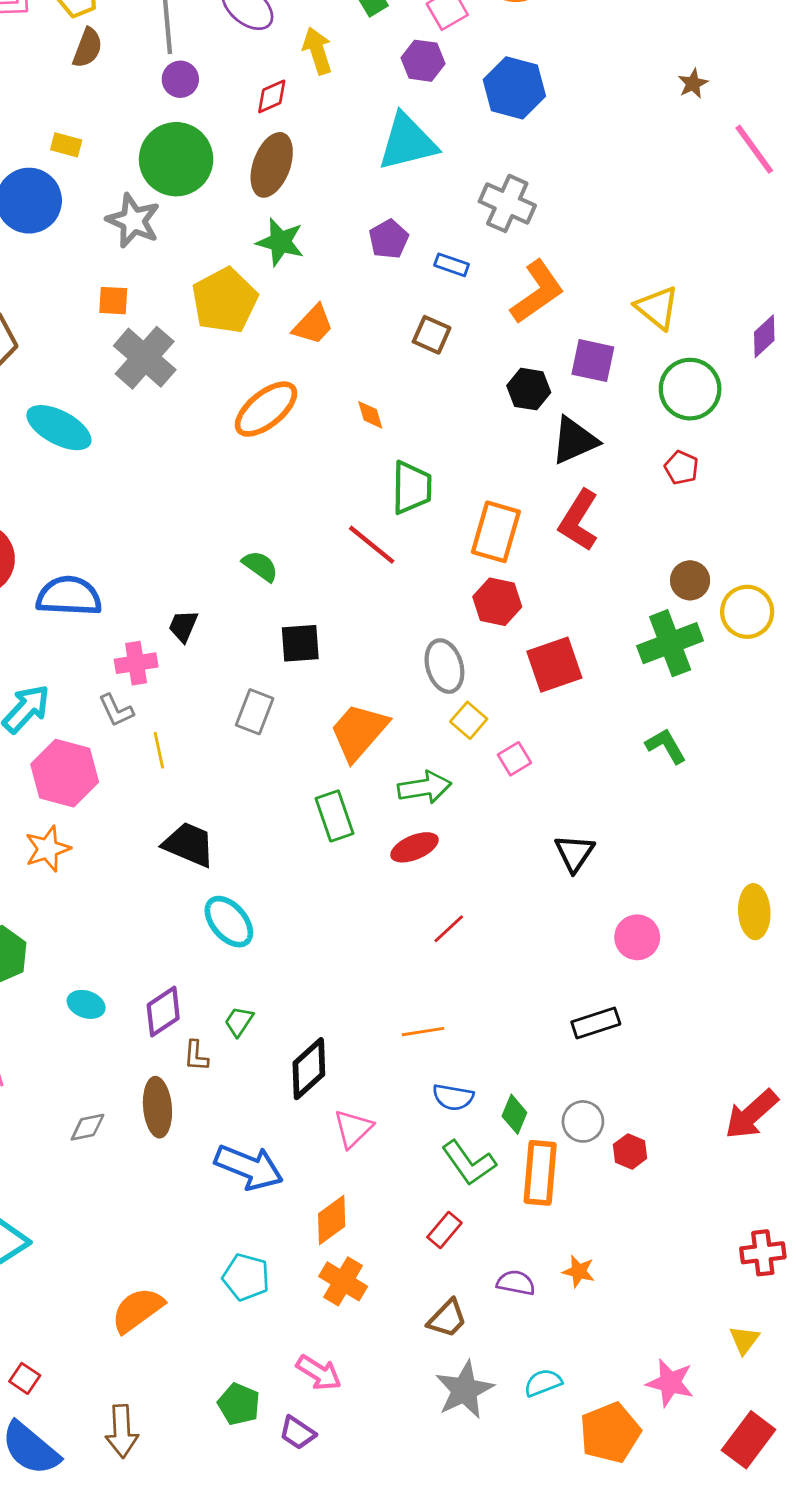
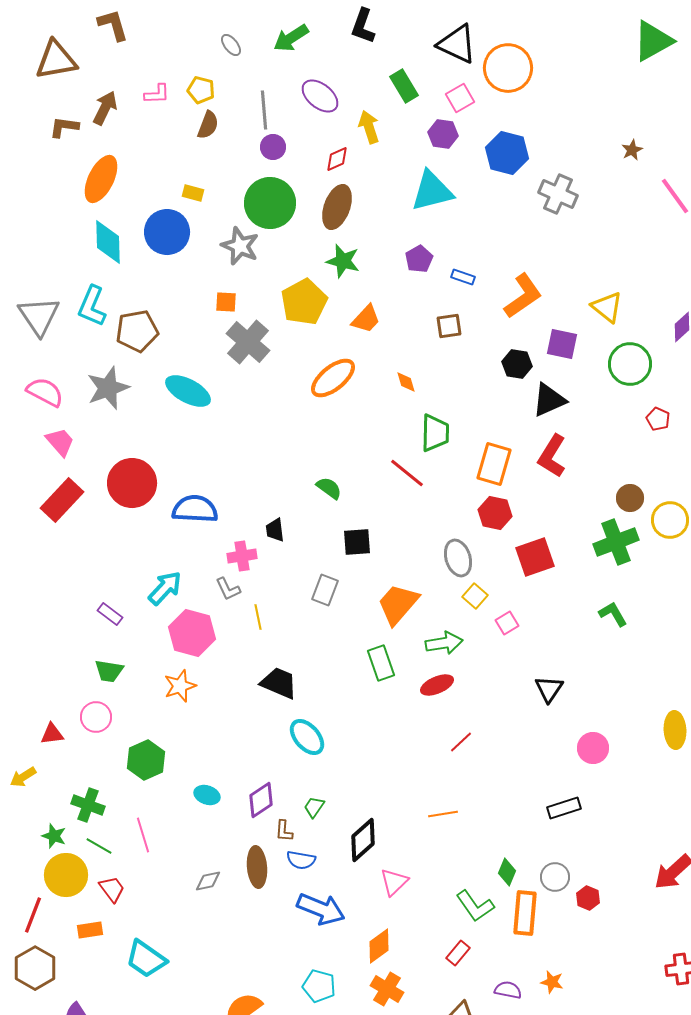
gray cross: (507, 203) -> (558, 194), moved
brown square: (432, 335) -> (449, 326), turned -32
red pentagon: (681, 468) -> (658, 419), moved
black trapezoid: (183, 626) -> (275, 530), turned -30
blue semicircle: (453, 1097) -> (301, 860), moved

